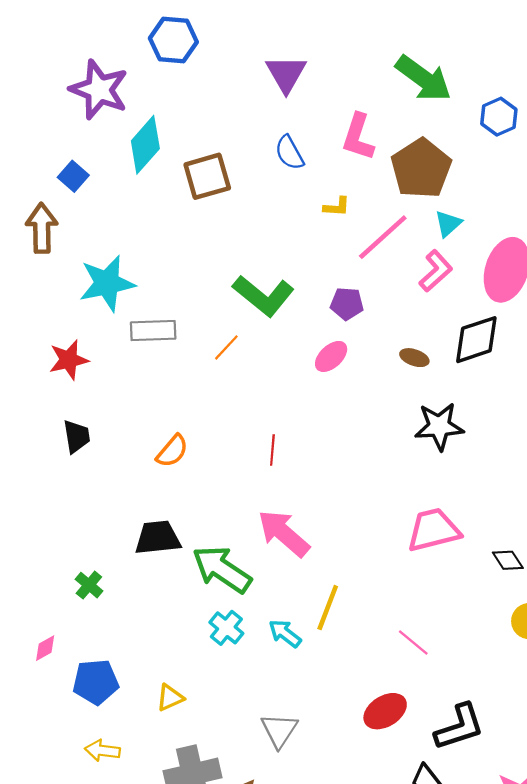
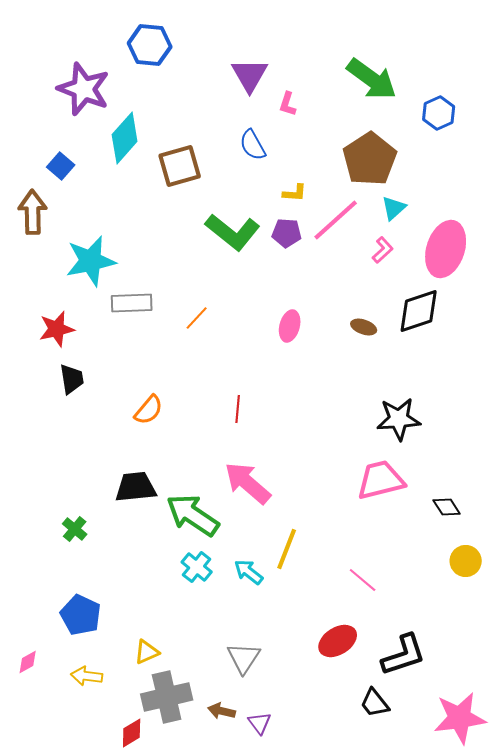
pink L-shape: (358, 137) -> (288, 104), moved, size x0.6
pink L-shape: (436, 271) -> (383, 250), size x0.7
green L-shape: (263, 296) -> (233, 232), moved
purple pentagon: (347, 304) -> (287, 233), moved
pink ellipse: (331, 356) -> (290, 326), turned -32
black star: (439, 426) -> (399, 419), moved
black trapezoid: (77, 436) -> (72, 379), moved
pink diamond: (45, 648) -> (28, 662), moved
blue pentagon: (96, 682) -> (81, 615), turned 30
yellow triangle: (170, 698) -> (147, 652), moved

